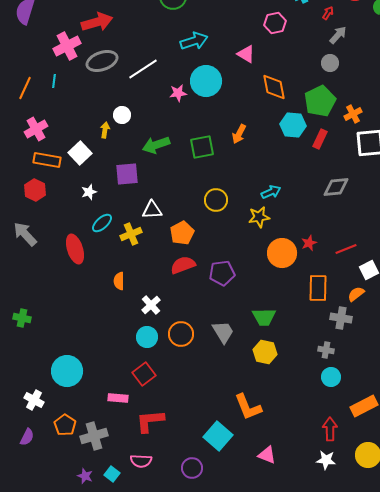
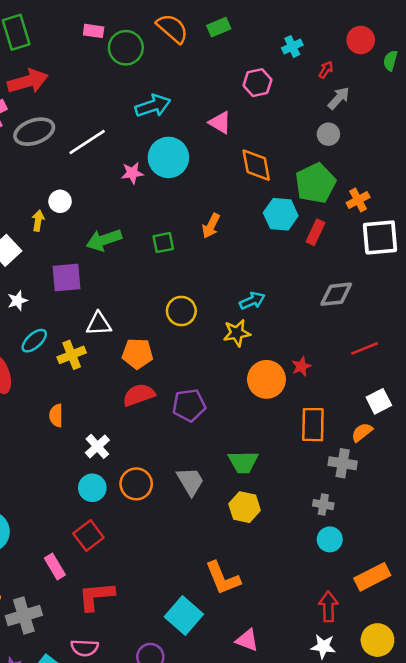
green square: (202, 147) -> (163, 243), size x0.7
orange pentagon: (182, 233) -> (137, 354), turned 30
red line: (346, 249) -> (365, 348), moved
pink rectangle: (118, 398) -> (55, 566), turned 54

